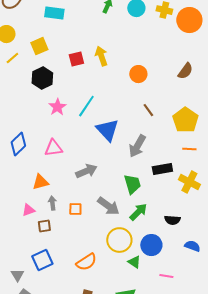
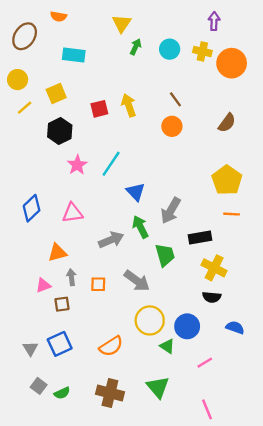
brown line: (148, 110) -> (175, 99), moved
blue triangle: (107, 130) -> (136, 192), size x0.7
yellow cross: (189, 182) -> (214, 268), moved
green arrow: (138, 212) -> (140, 227), moved, turned -72
gray triangle: (17, 275) -> (30, 349), moved
pink line: (166, 276) -> (205, 363), turned -40

